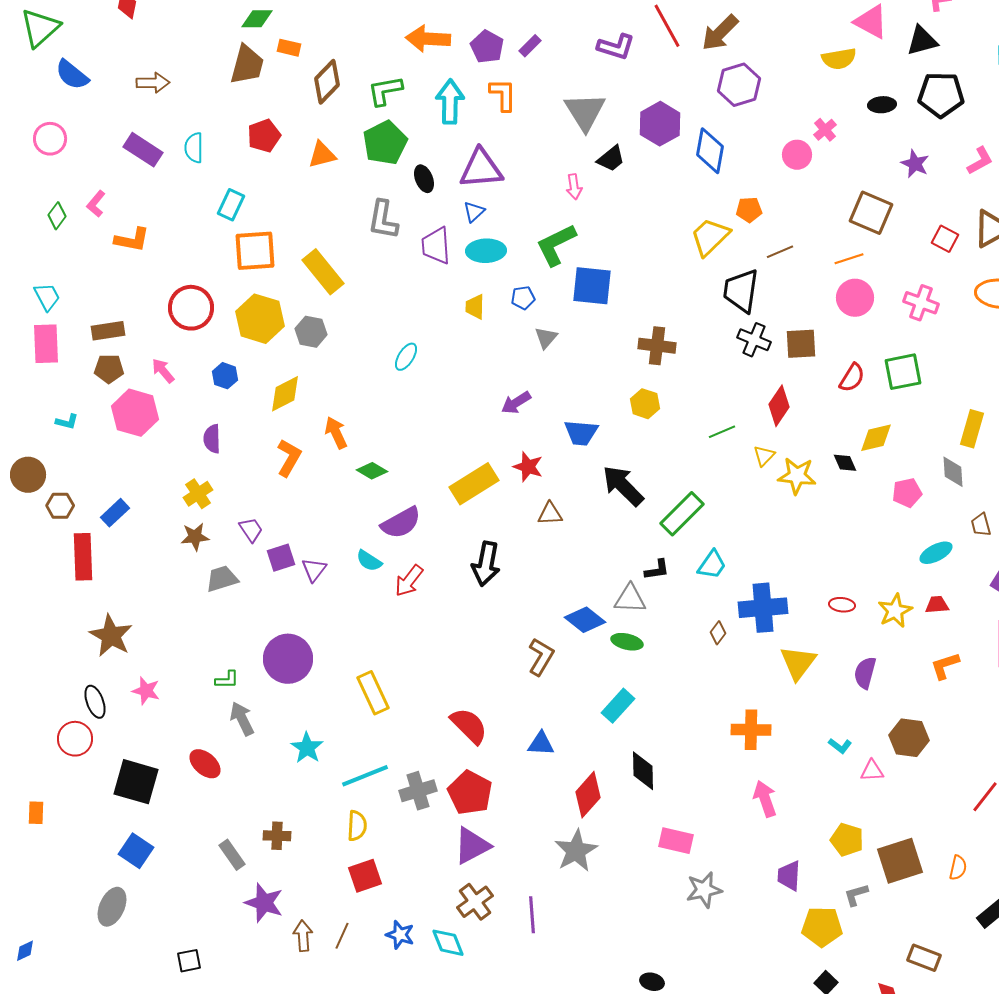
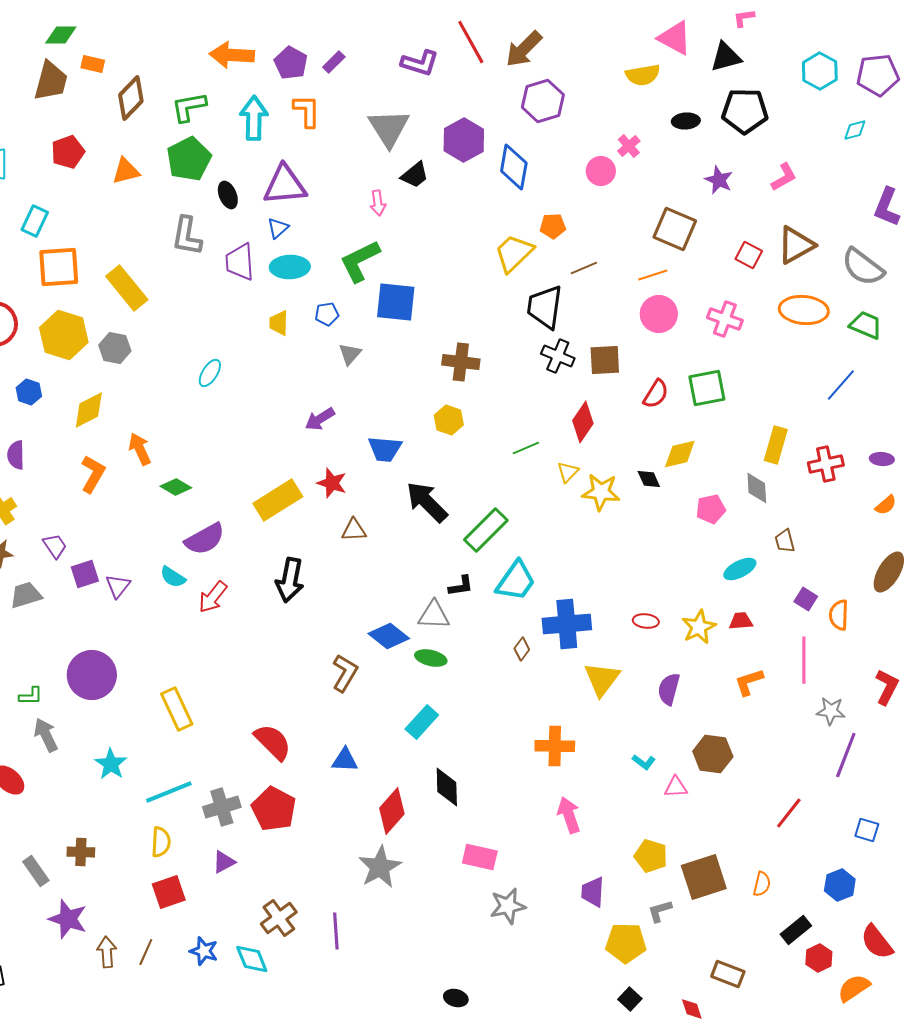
cyan trapezoid: (712, 565) -> (516, 581), size x1.4
purple triangle: (472, 846) -> (224, 862), moved, size x0.6

